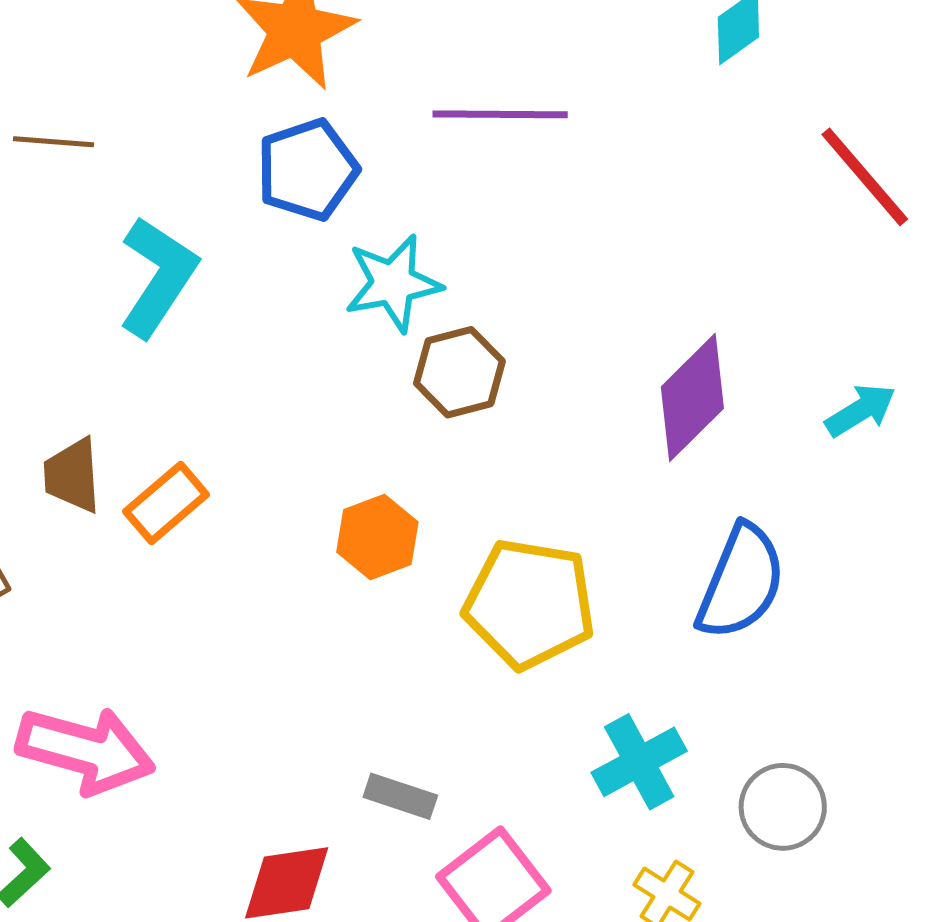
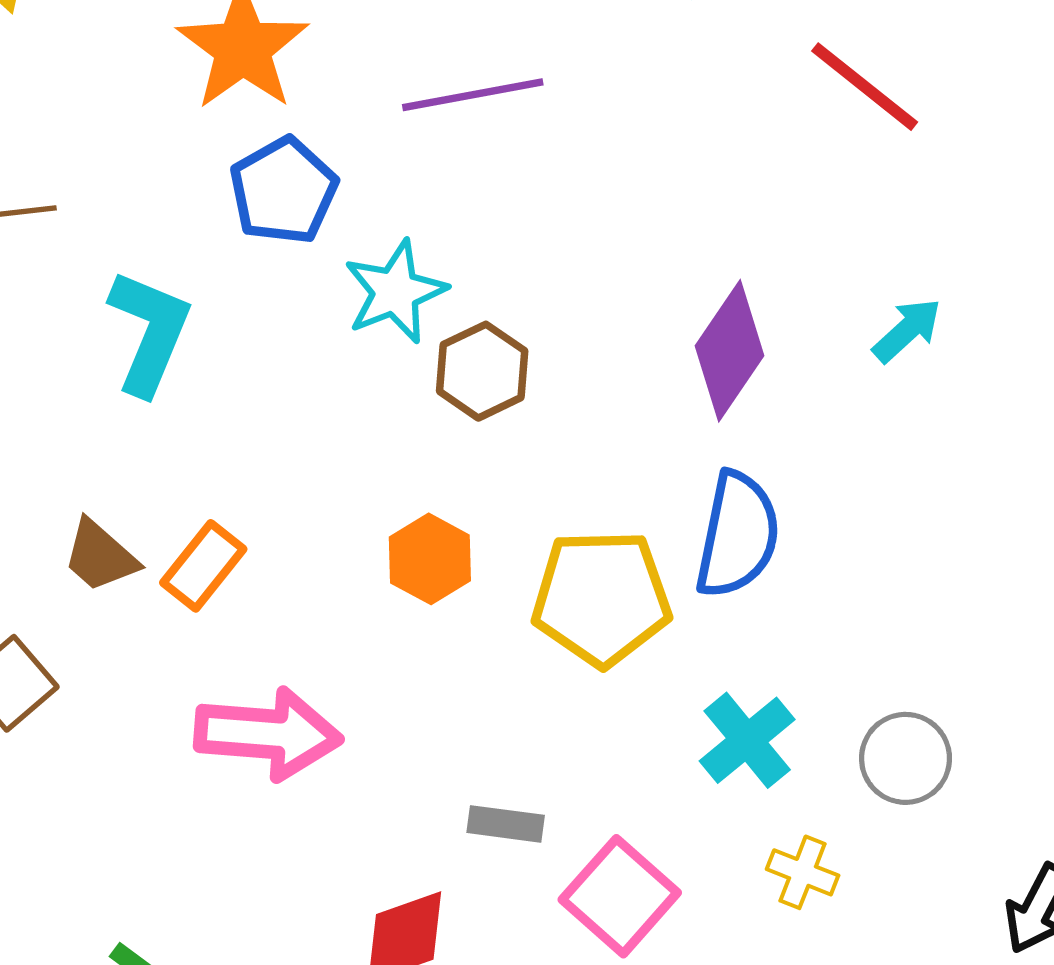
brown trapezoid: (72, 475) -> (100, 556), turned -34
blue semicircle: (741, 582) -> (738, 535), moved
pink arrow: (86, 750) -> (268, 734), moved

